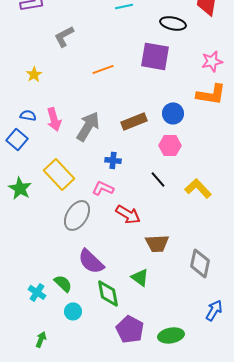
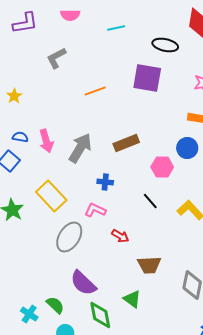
yellow star: (34, 74) -> (14, 96), moved
blue circle: (173, 113) -> (187, 148), moved
red arrow: (128, 214) -> (120, 236), size x0.7

